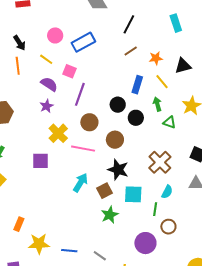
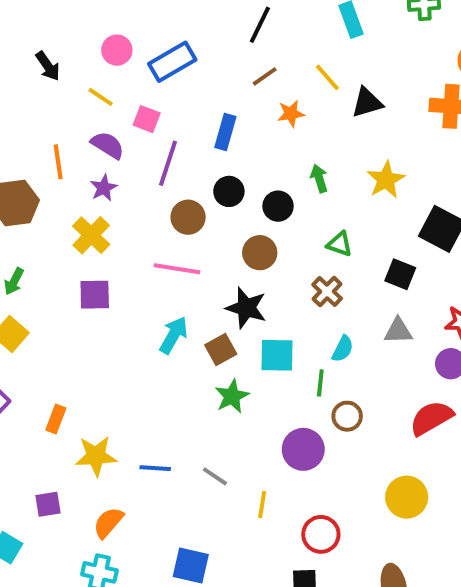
orange star: (156, 58) -> (291, 114), moved
orange line: (18, 66) -> (58, 162), moved
yellow line: (162, 82) -> (327, 77), moved
blue rectangle: (137, 85) -> (225, 132), moved
black circle: (118, 105) -> (229, 191), moved
green triangle: (170, 122) -> (340, 244), moved
yellow cross: (58, 133) -> (91, 235), moved
brown circle: (115, 140) -> (260, 253), moved
brown cross: (160, 162) -> (327, 292), size x0.7

